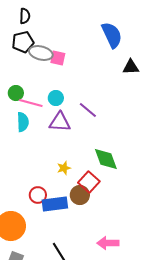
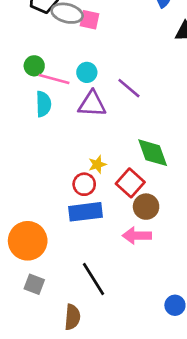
red circle: (38, 195) -> (84, 184), moved
brown circle: (80, 195) -> (146, 207), moved
pink arrow: (108, 243) -> (137, 236), moved

